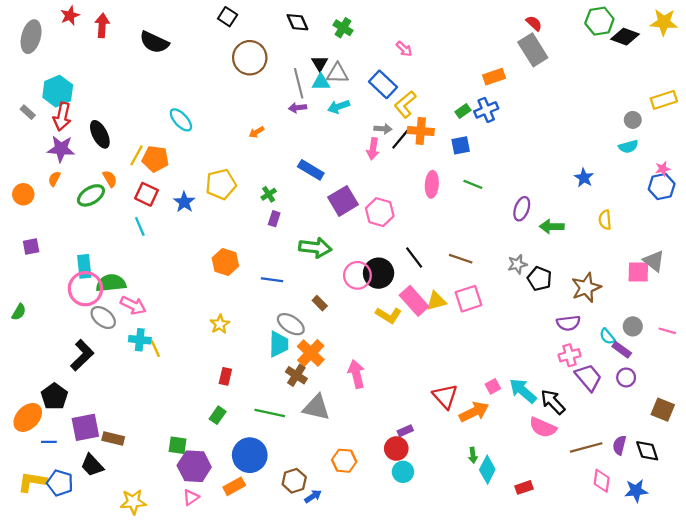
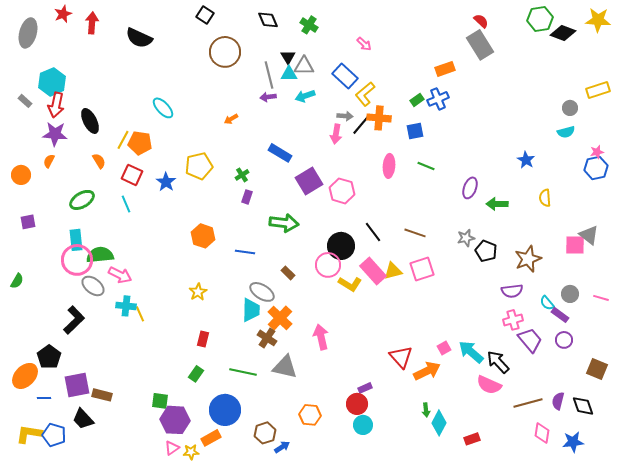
green ellipse: (91, 195) -> (82, 200), moved
pink circle: (357, 275) -> (328, 265), moved
yellow star: (133, 502) -> (191, 452), moved, size x0.7

